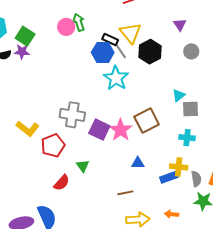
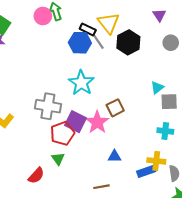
cyan star: (116, 78) -> (81, 83), moved
brown square: (147, 121) -> (115, 108), moved, size x0.7
red pentagon: (53, 146) -> (62, 133), moved

